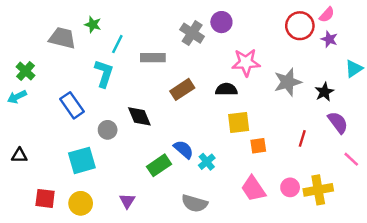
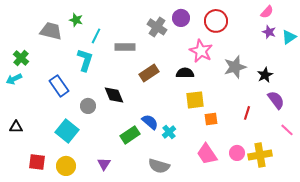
red circle: (300, 26) -> (216, 21), moved
pink star: (246, 62) -> (201, 51), turned 30
cyan triangle: (354, 69) -> (289, 37), moved
cyan square: (82, 160) -> (67, 131), turned -35

